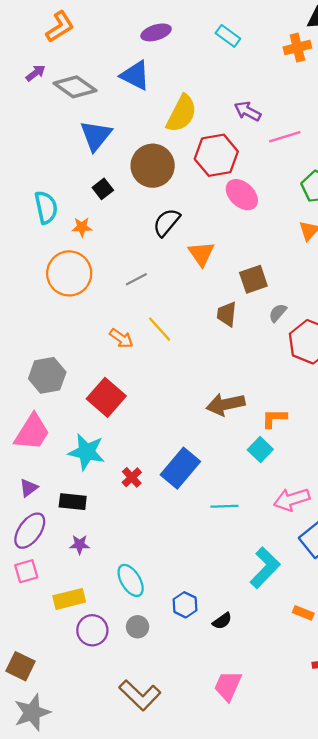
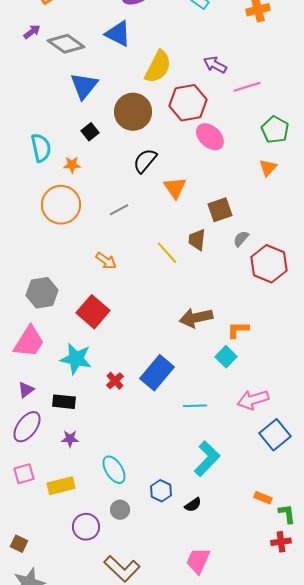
yellow line: (160, 329) -> (167, 253), moved
cyan L-shape: (265, 568) -> (207, 459), moved
pink square: (26, 571) -> (24, 474), moved
purple circle: (92, 630) -> (86, 527), moved
brown square: (21, 666) -> (19, 544), size x0.7

